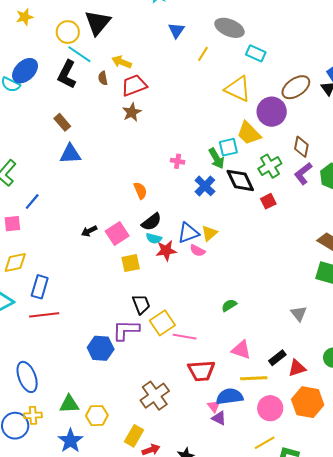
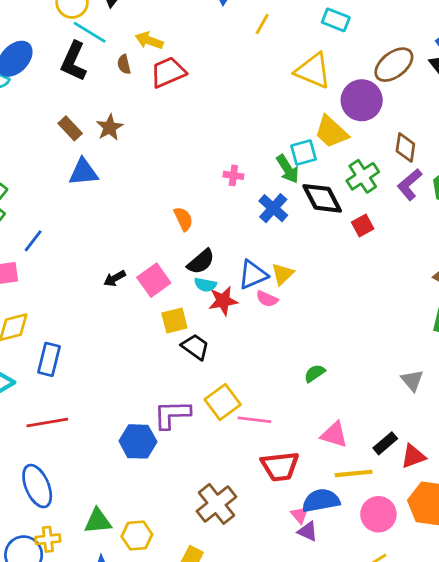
brown star: (132, 112) -> (110, 127), moved
black trapezoid: (141, 304) -> (195, 347), moved, turned -30
red line: (44, 315) -> (47, 422), moved

